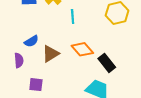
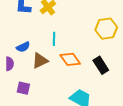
cyan line: (73, 17) -> (54, 39), moved
black rectangle: (107, 63) -> (101, 65), moved

